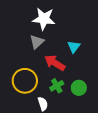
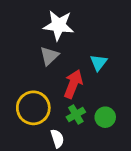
red arrow: (55, 63) -> (73, 84), turned 80

